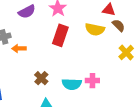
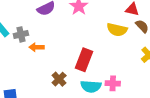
red rectangle: (60, 35) -> (84, 60), moved

